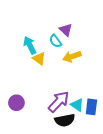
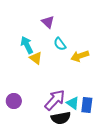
purple triangle: (66, 30) -> (48, 22), moved
cyan semicircle: (56, 41) -> (60, 44), moved
yellow arrow: (72, 57) -> (80, 56), moved

